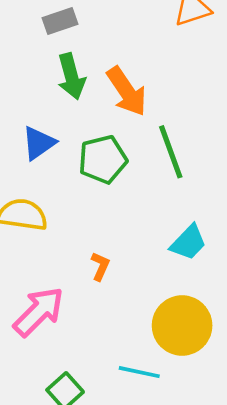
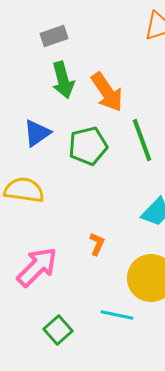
orange L-shape: (100, 266) -> (97, 244), moved

